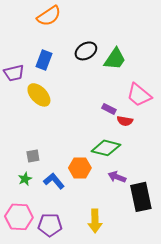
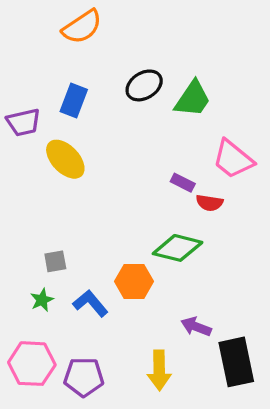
purple arrow: (117, 177) -> (196, 327), moved
black rectangle: (141, 197) -> (236, 362), moved

